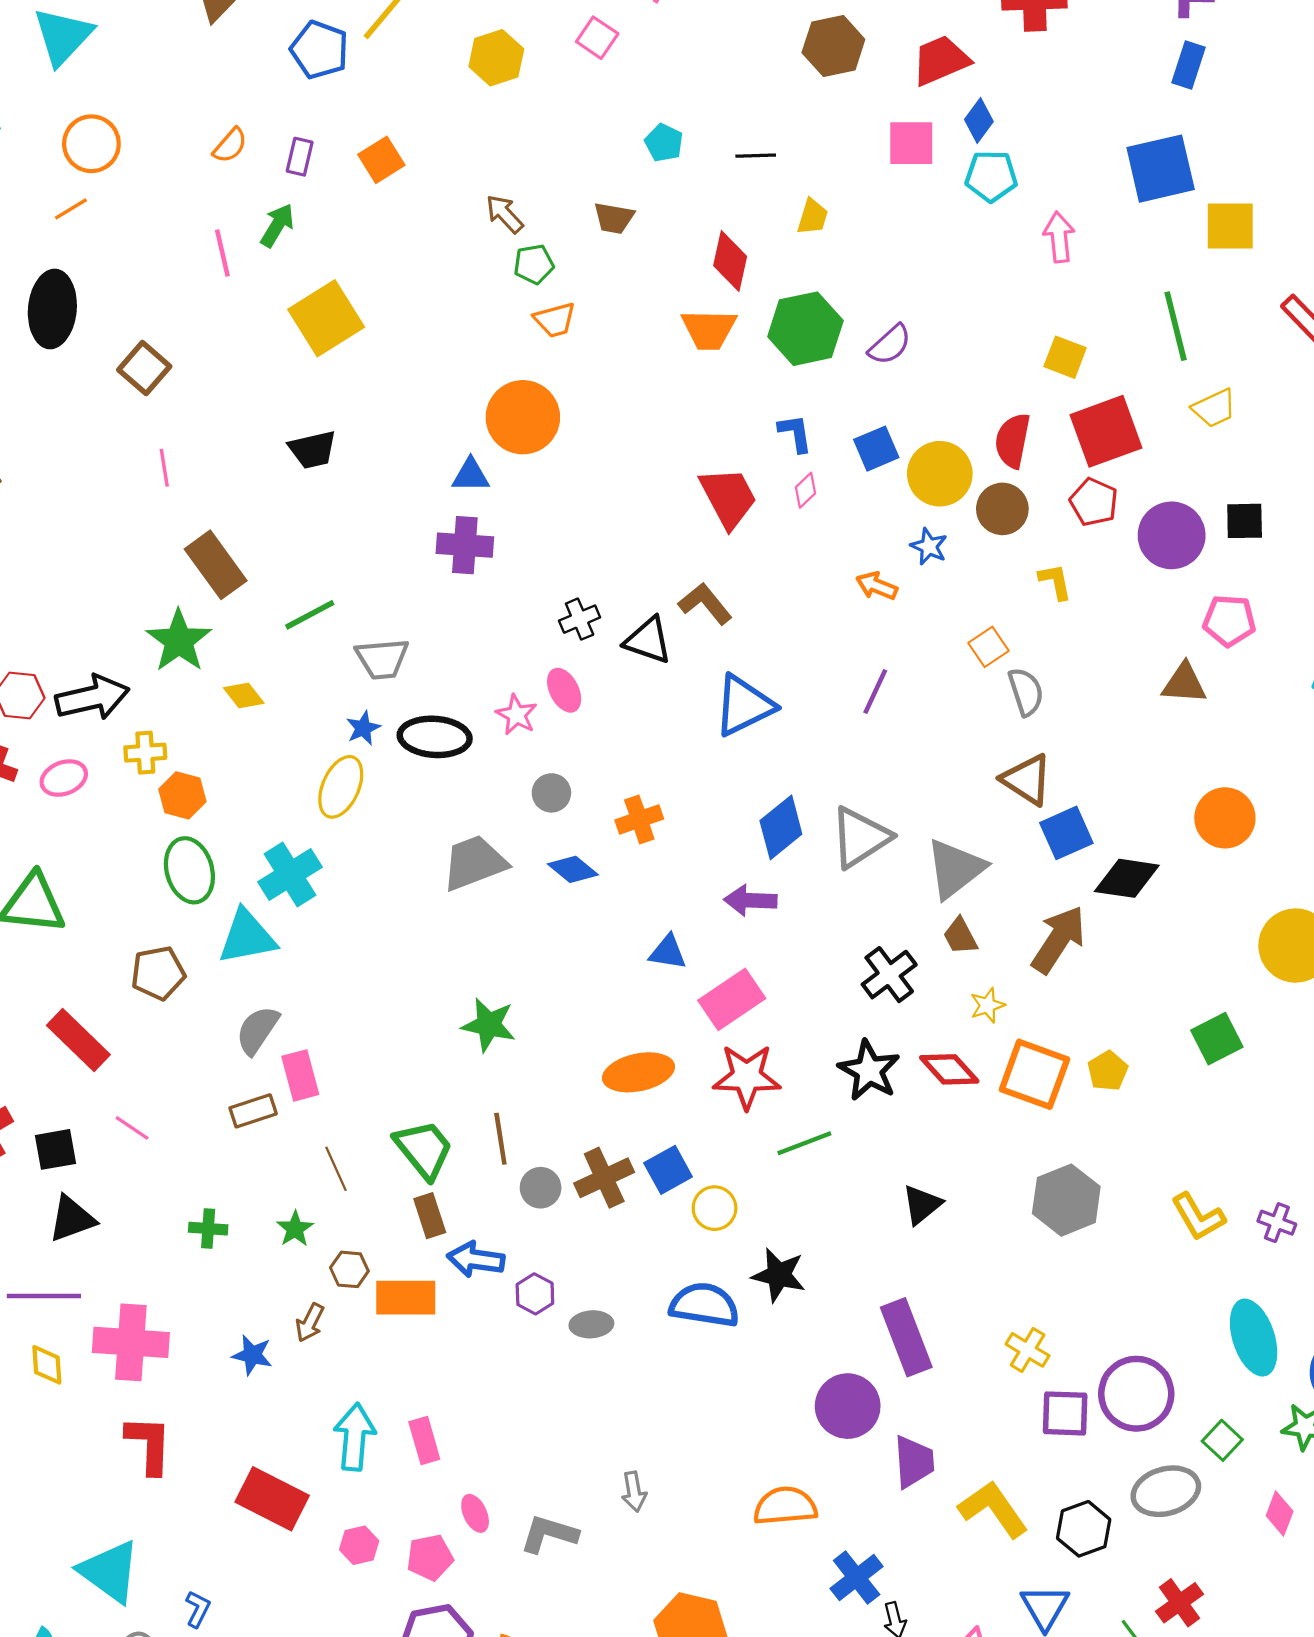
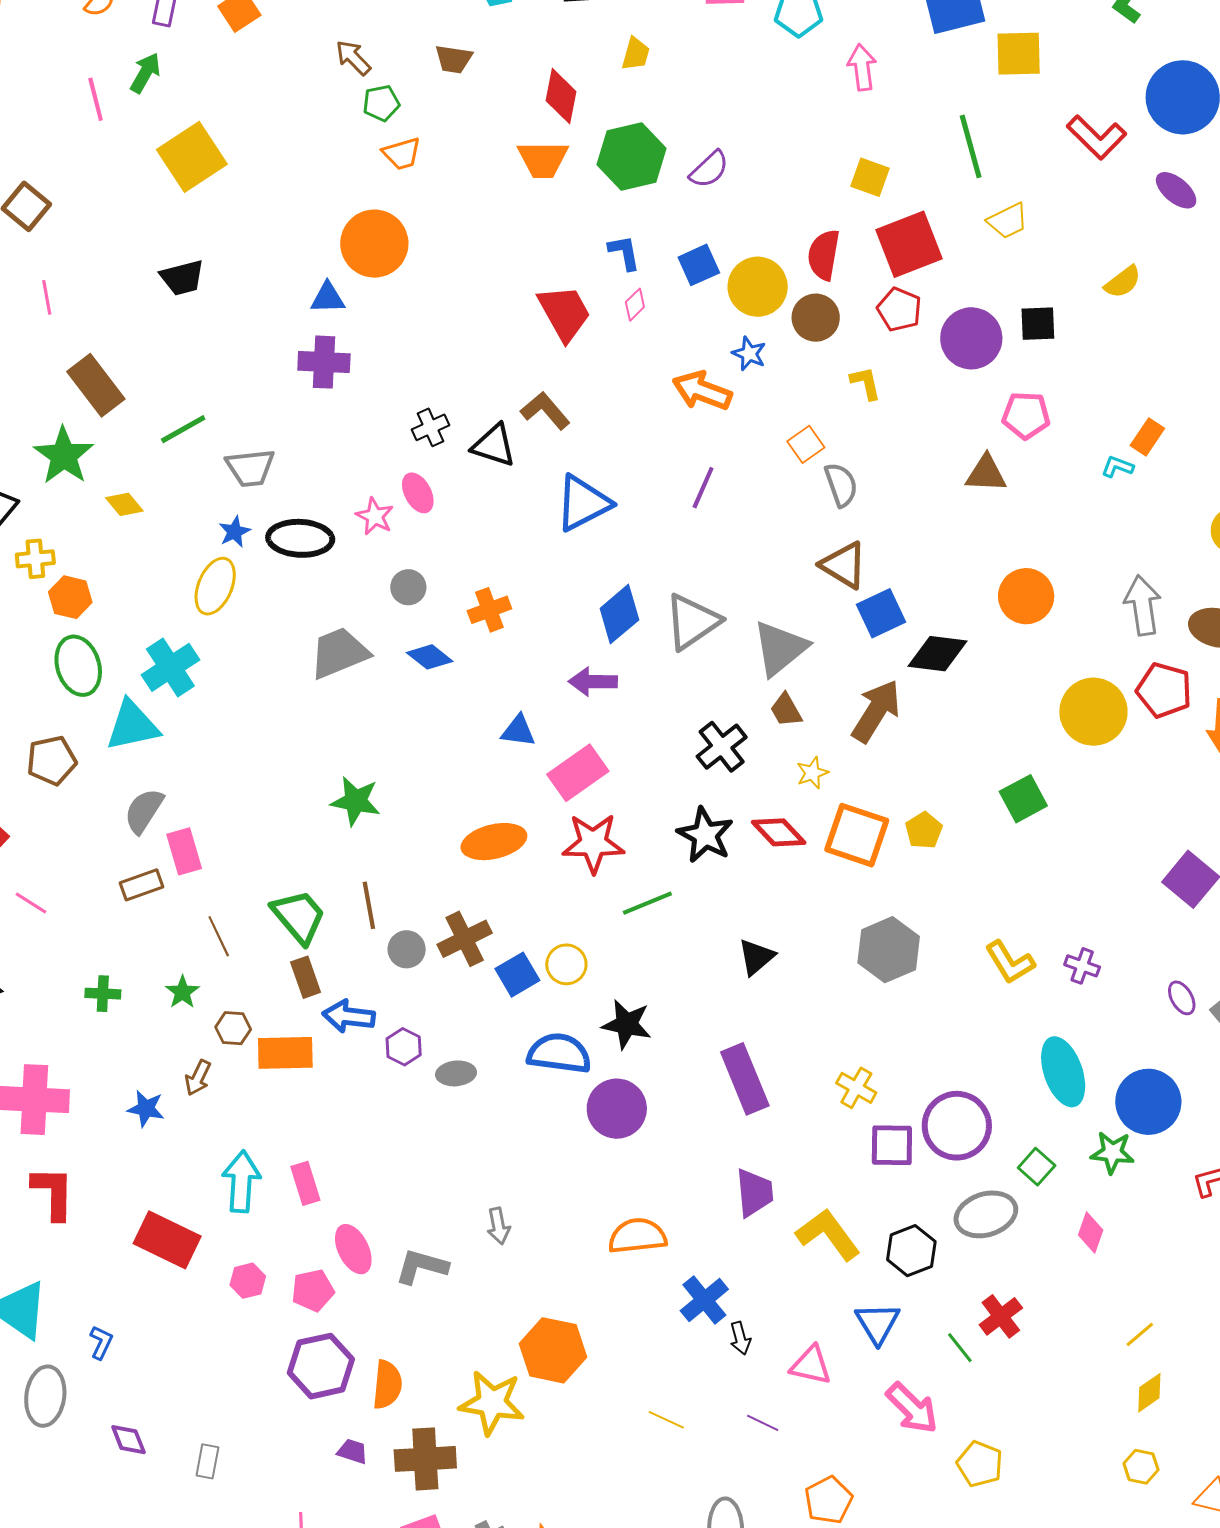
orange arrow: (877, 586) -> (702, 391), size x1.5
blue square: (668, 1170) -> (517, 975), moved
purple circle: (848, 1406) -> (617, 1109), moved
pink ellipse: (475, 1513) -> (353, 1249), size x1.4

